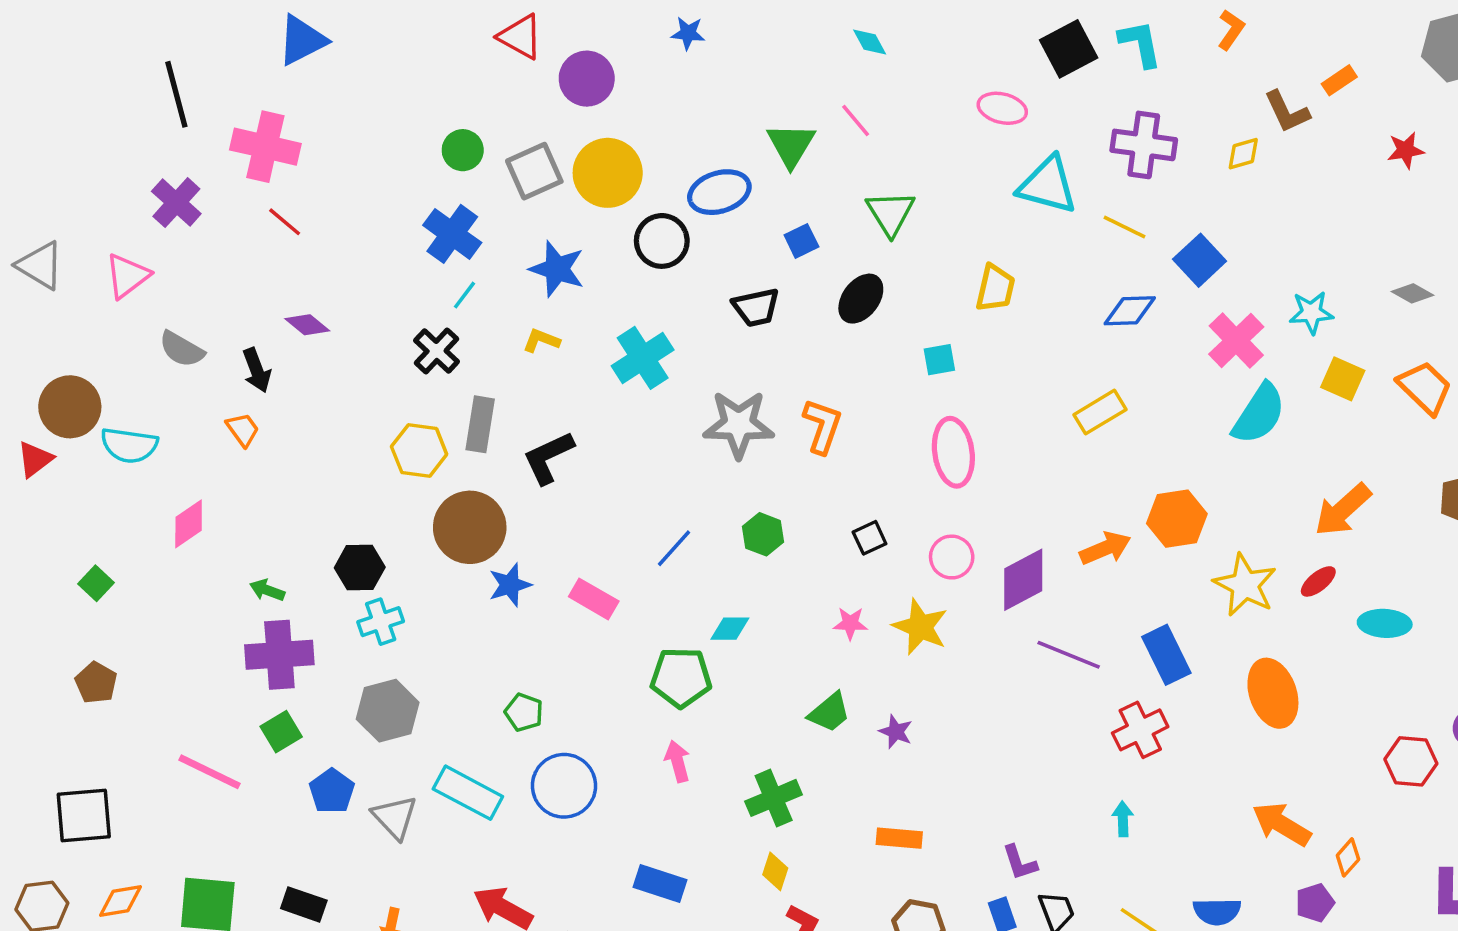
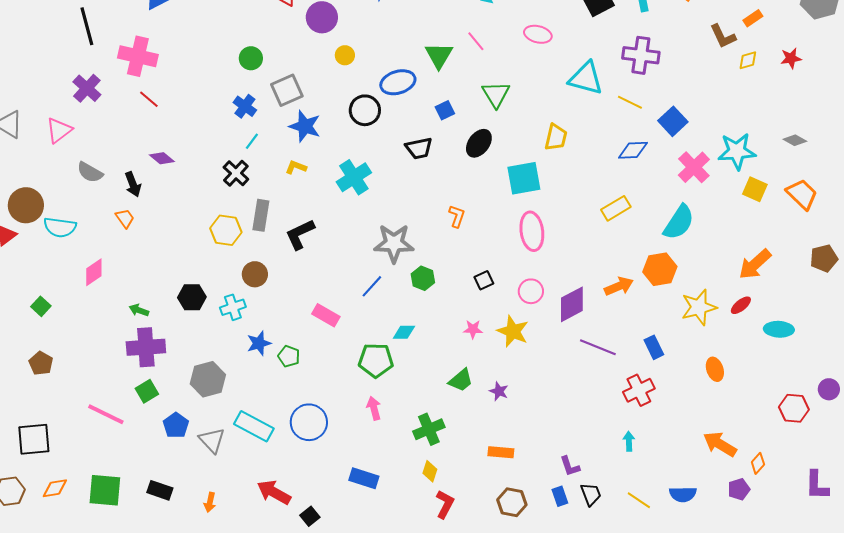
pink ellipse: (1002, 108) -> (538, 34), moved
yellow diamond: (1243, 154) -> (748, 60), moved
gray square: (534, 171) -> (287, 90), moved
yellow circle: (608, 173) -> (345, 55), moved, size x0.5
blue cross: (452, 234) -> (245, 106), size x0.7
cyan star: (1311, 313) -> (737, 151), size x1.5
cyan square: (939, 360) -> (524, 178), size x1.8
cyan semicircle: (1259, 414) -> (679, 222), moved
gray star: (739, 424) -> (394, 243), moved
orange L-shape: (822, 426) -> (457, 216), size x0.7
brown circle: (470, 527) -> (255, 274), size x0.6
blue star: (510, 585) -> (259, 343), moved
yellow star: (1245, 585) -> (699, 307), turned 30
cyan cross: (381, 622) -> (233, 307), moved
blue rectangle: (1166, 655) -> (654, 347), size x0.7
orange ellipse: (1273, 693) -> (715, 369), size x0.6
green pentagon: (524, 712) -> (289, 356), moved

